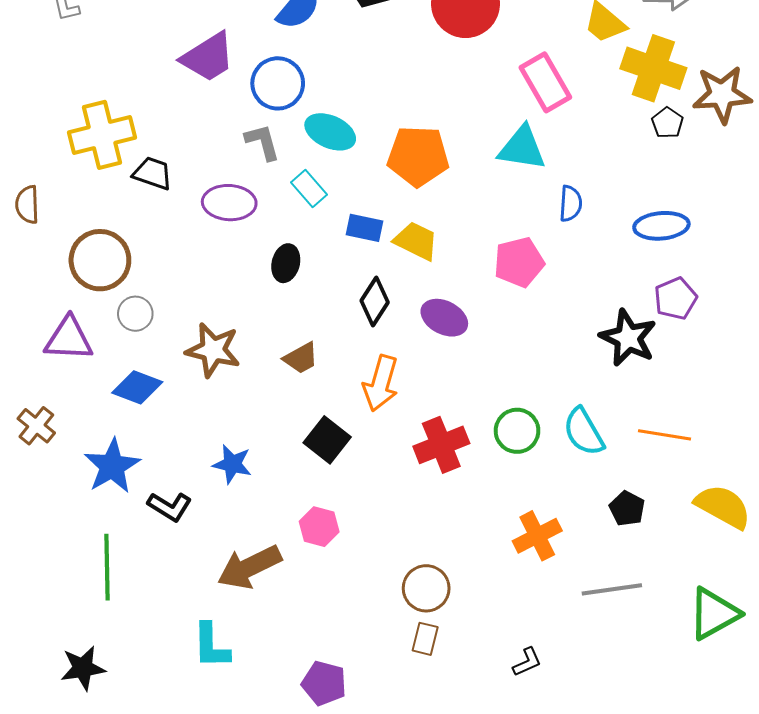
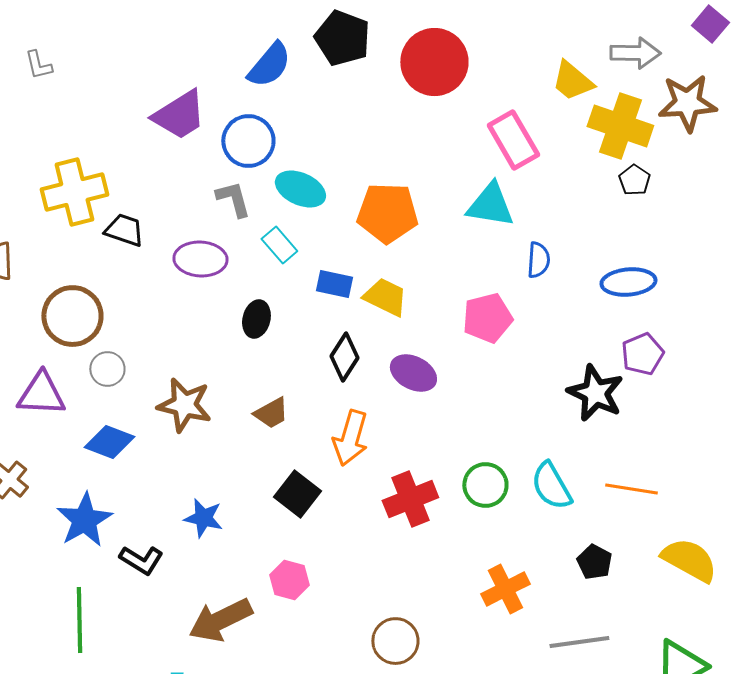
brown star: (722, 95) -> (687, 103), moved

